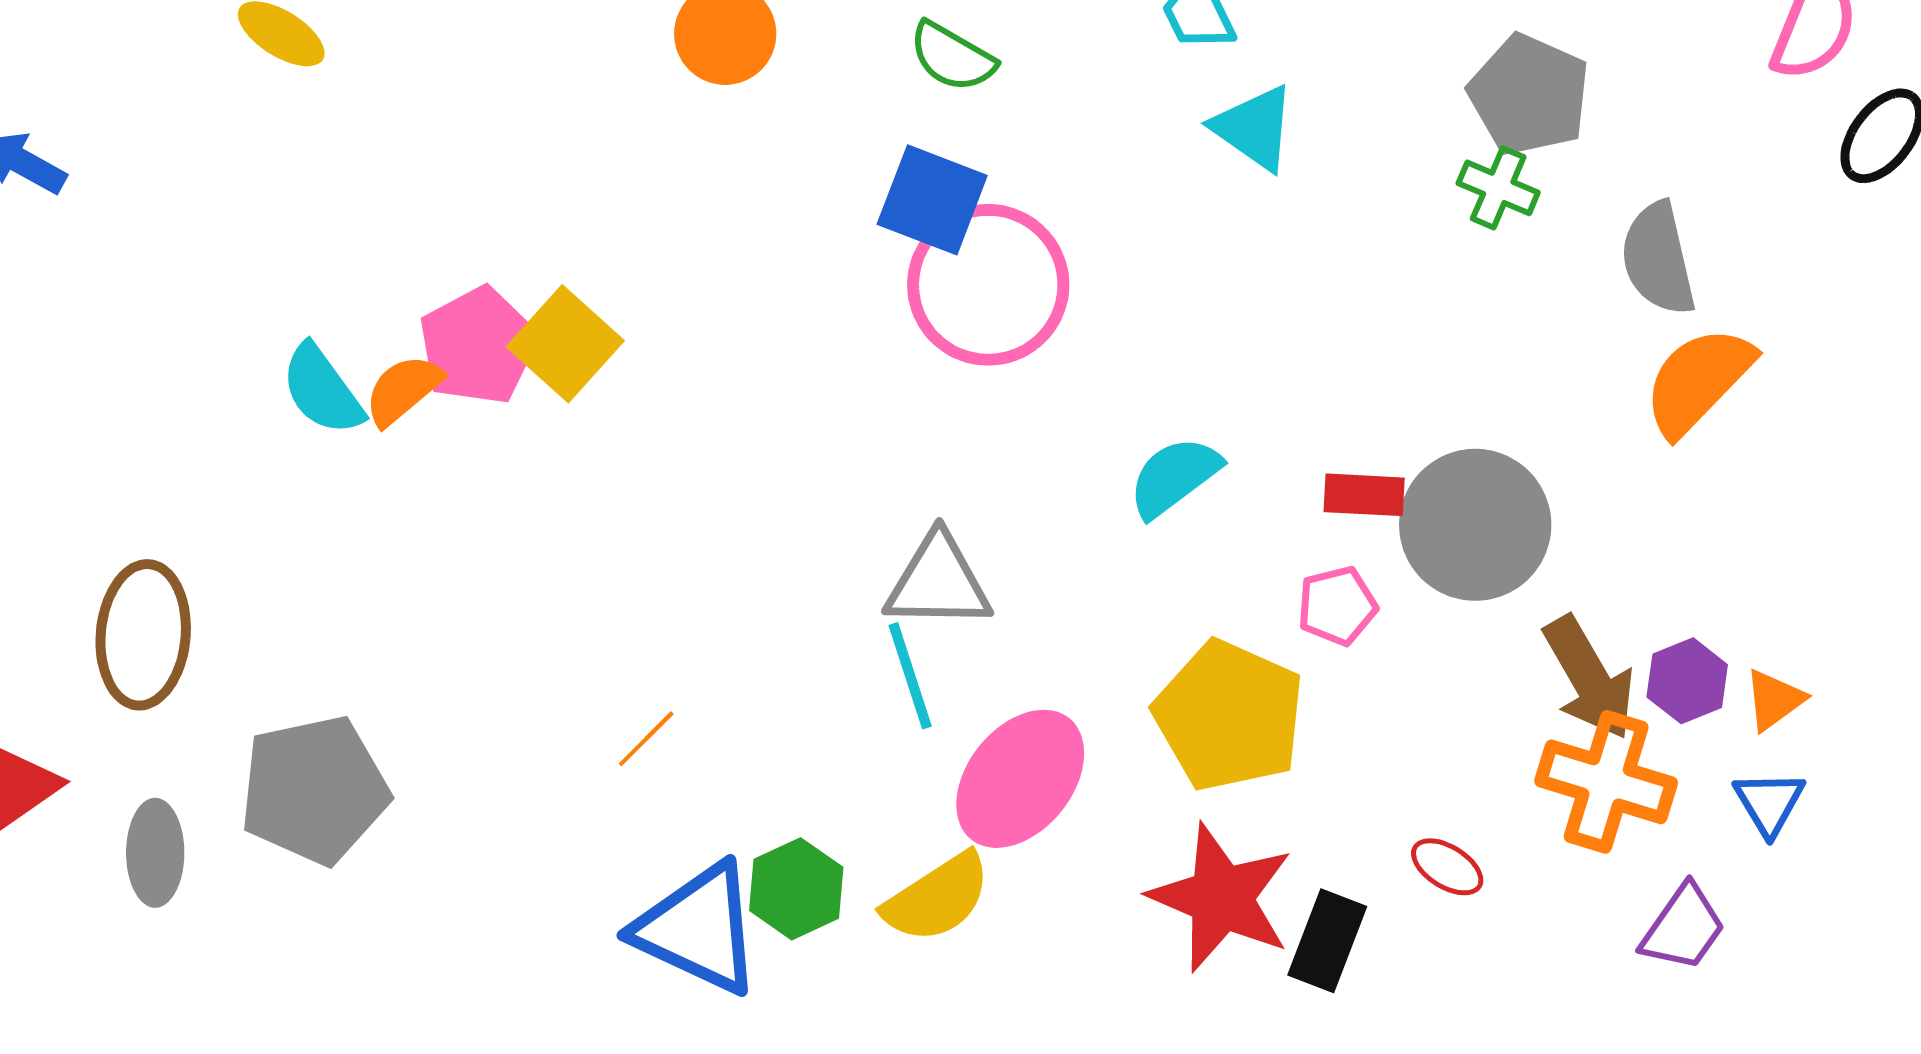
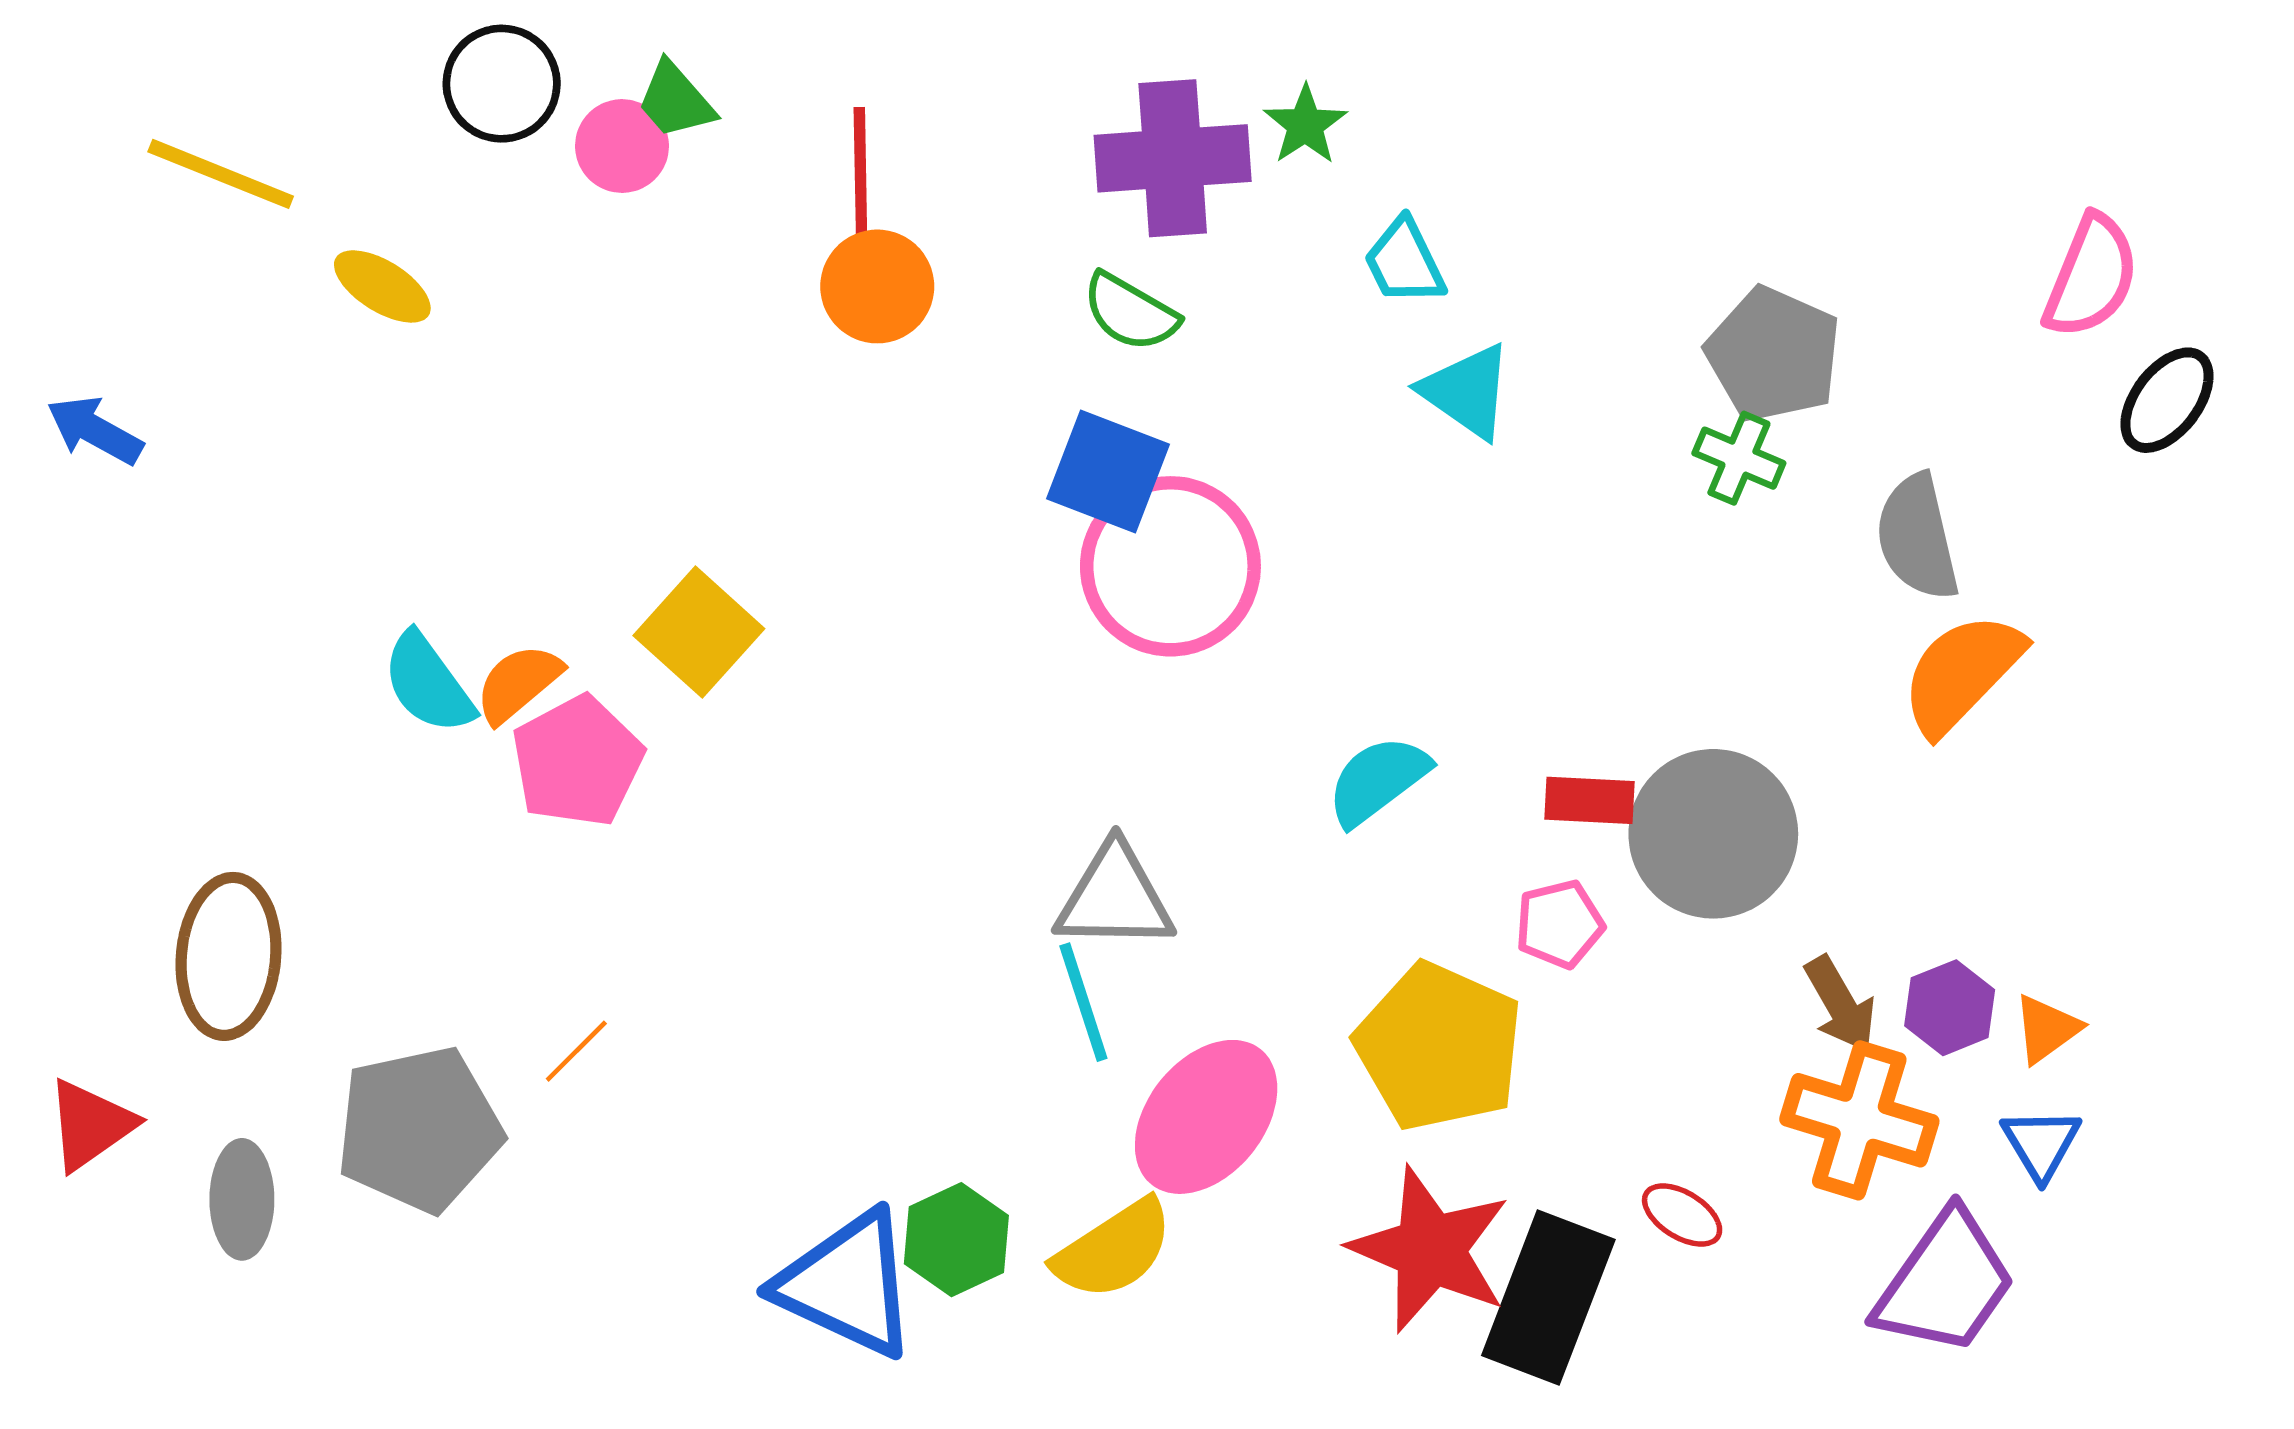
pink pentagon: (478, 346) -> (577, 761), moved
brown arrow: (1589, 678) -> (1840, 1004), size x0.7
orange line: (646, 739) -> (576, 1051), moved
purple trapezoid: (1683, 928) -> (1945, 1283), size x1.5
black rectangle: (1327, 941) -> (1548, 1298), size x1.5

